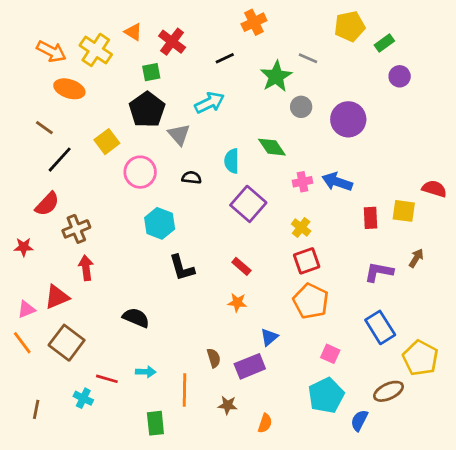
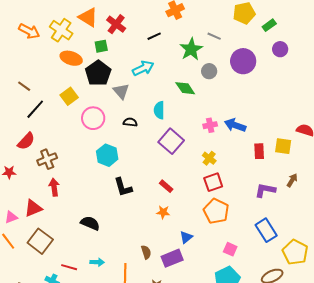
orange triangle: (133, 32) -> (88, 17), size x1.5
orange ellipse: (69, 89) -> (71, 58), moved
purple circle: (348, 119) -> (243, 61), moved
green diamond: (272, 147) -> (185, 88), moved

